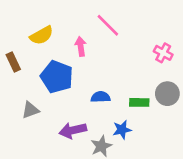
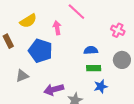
blue semicircle: (101, 97) -> (91, 50), moved
green rectangle: (139, 102) -> (94, 68), moved
blue star: (122, 130) -> (101, 86), moved

